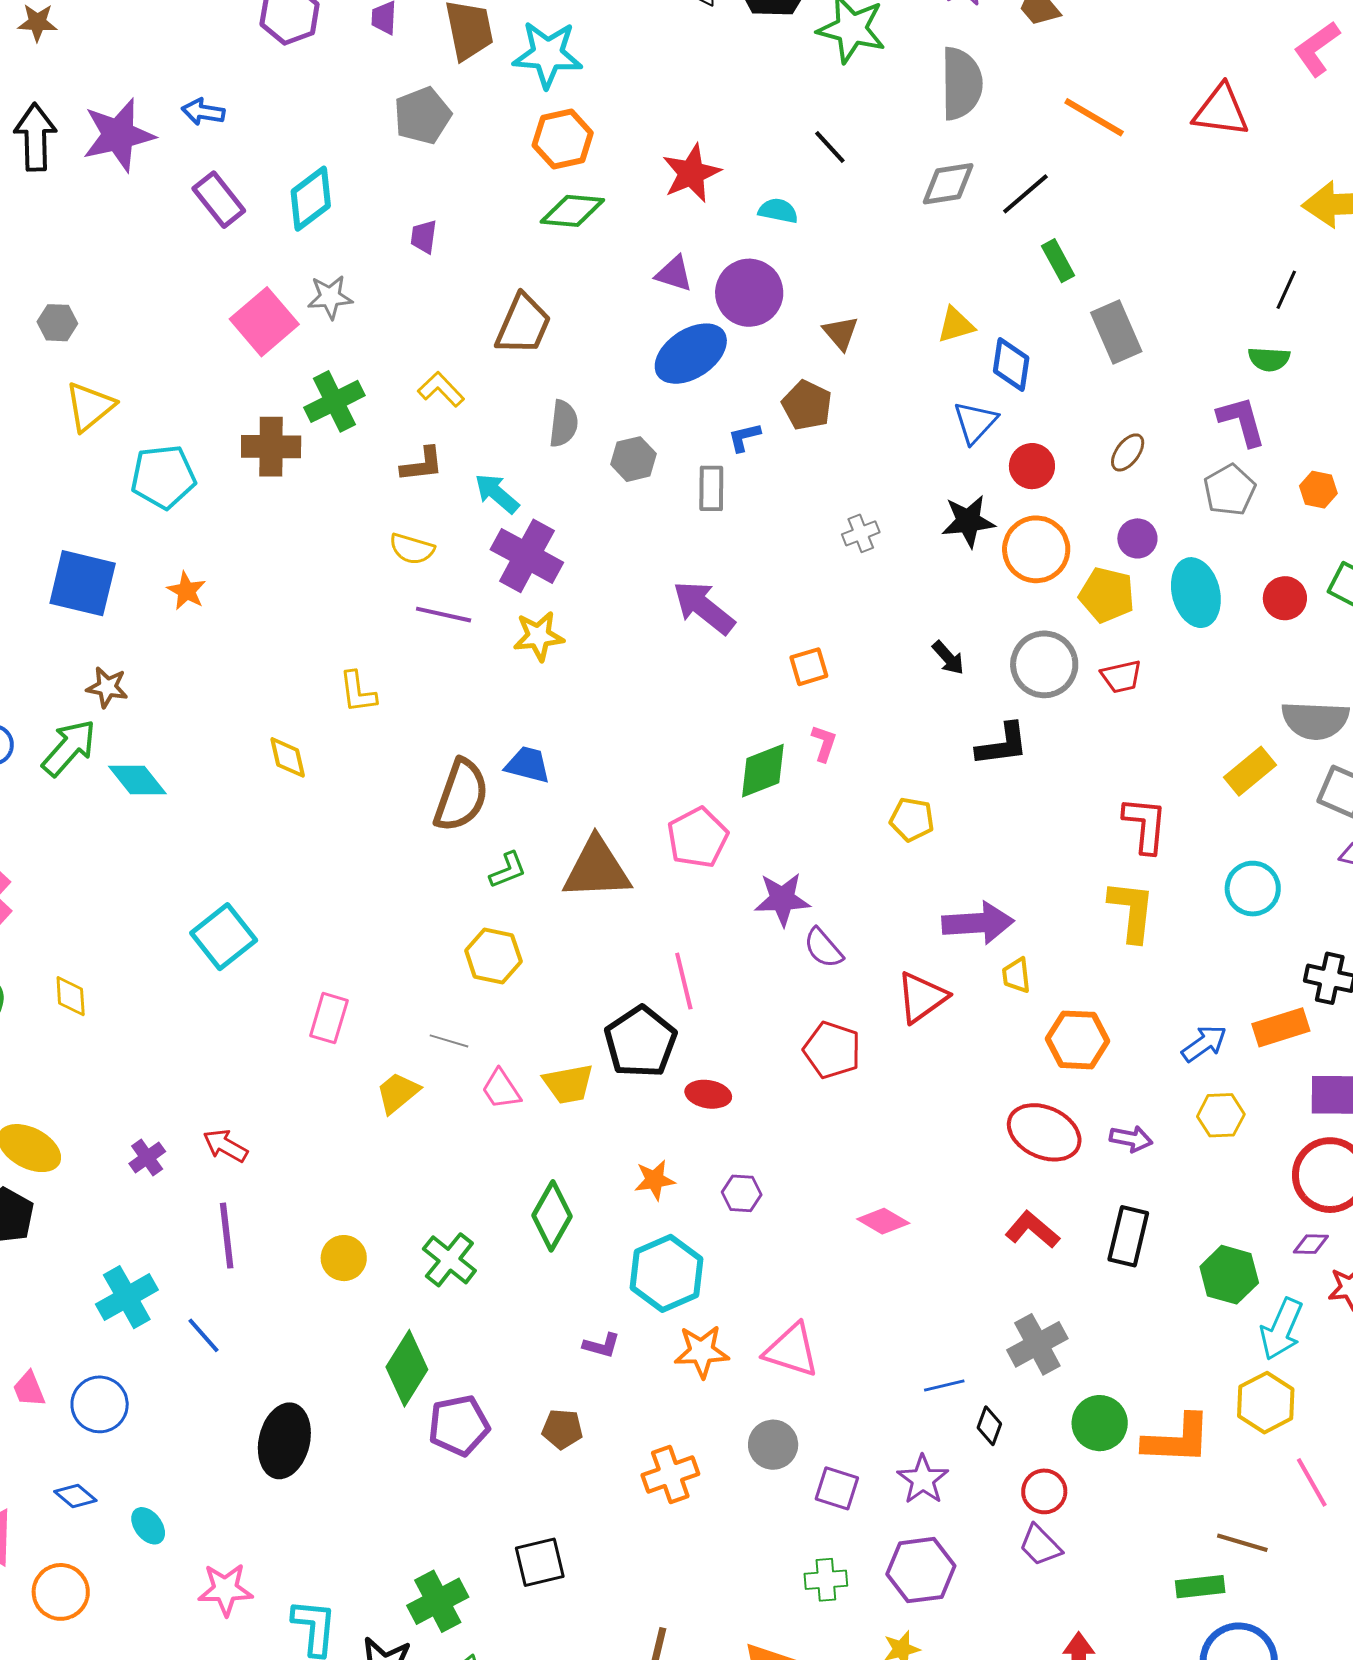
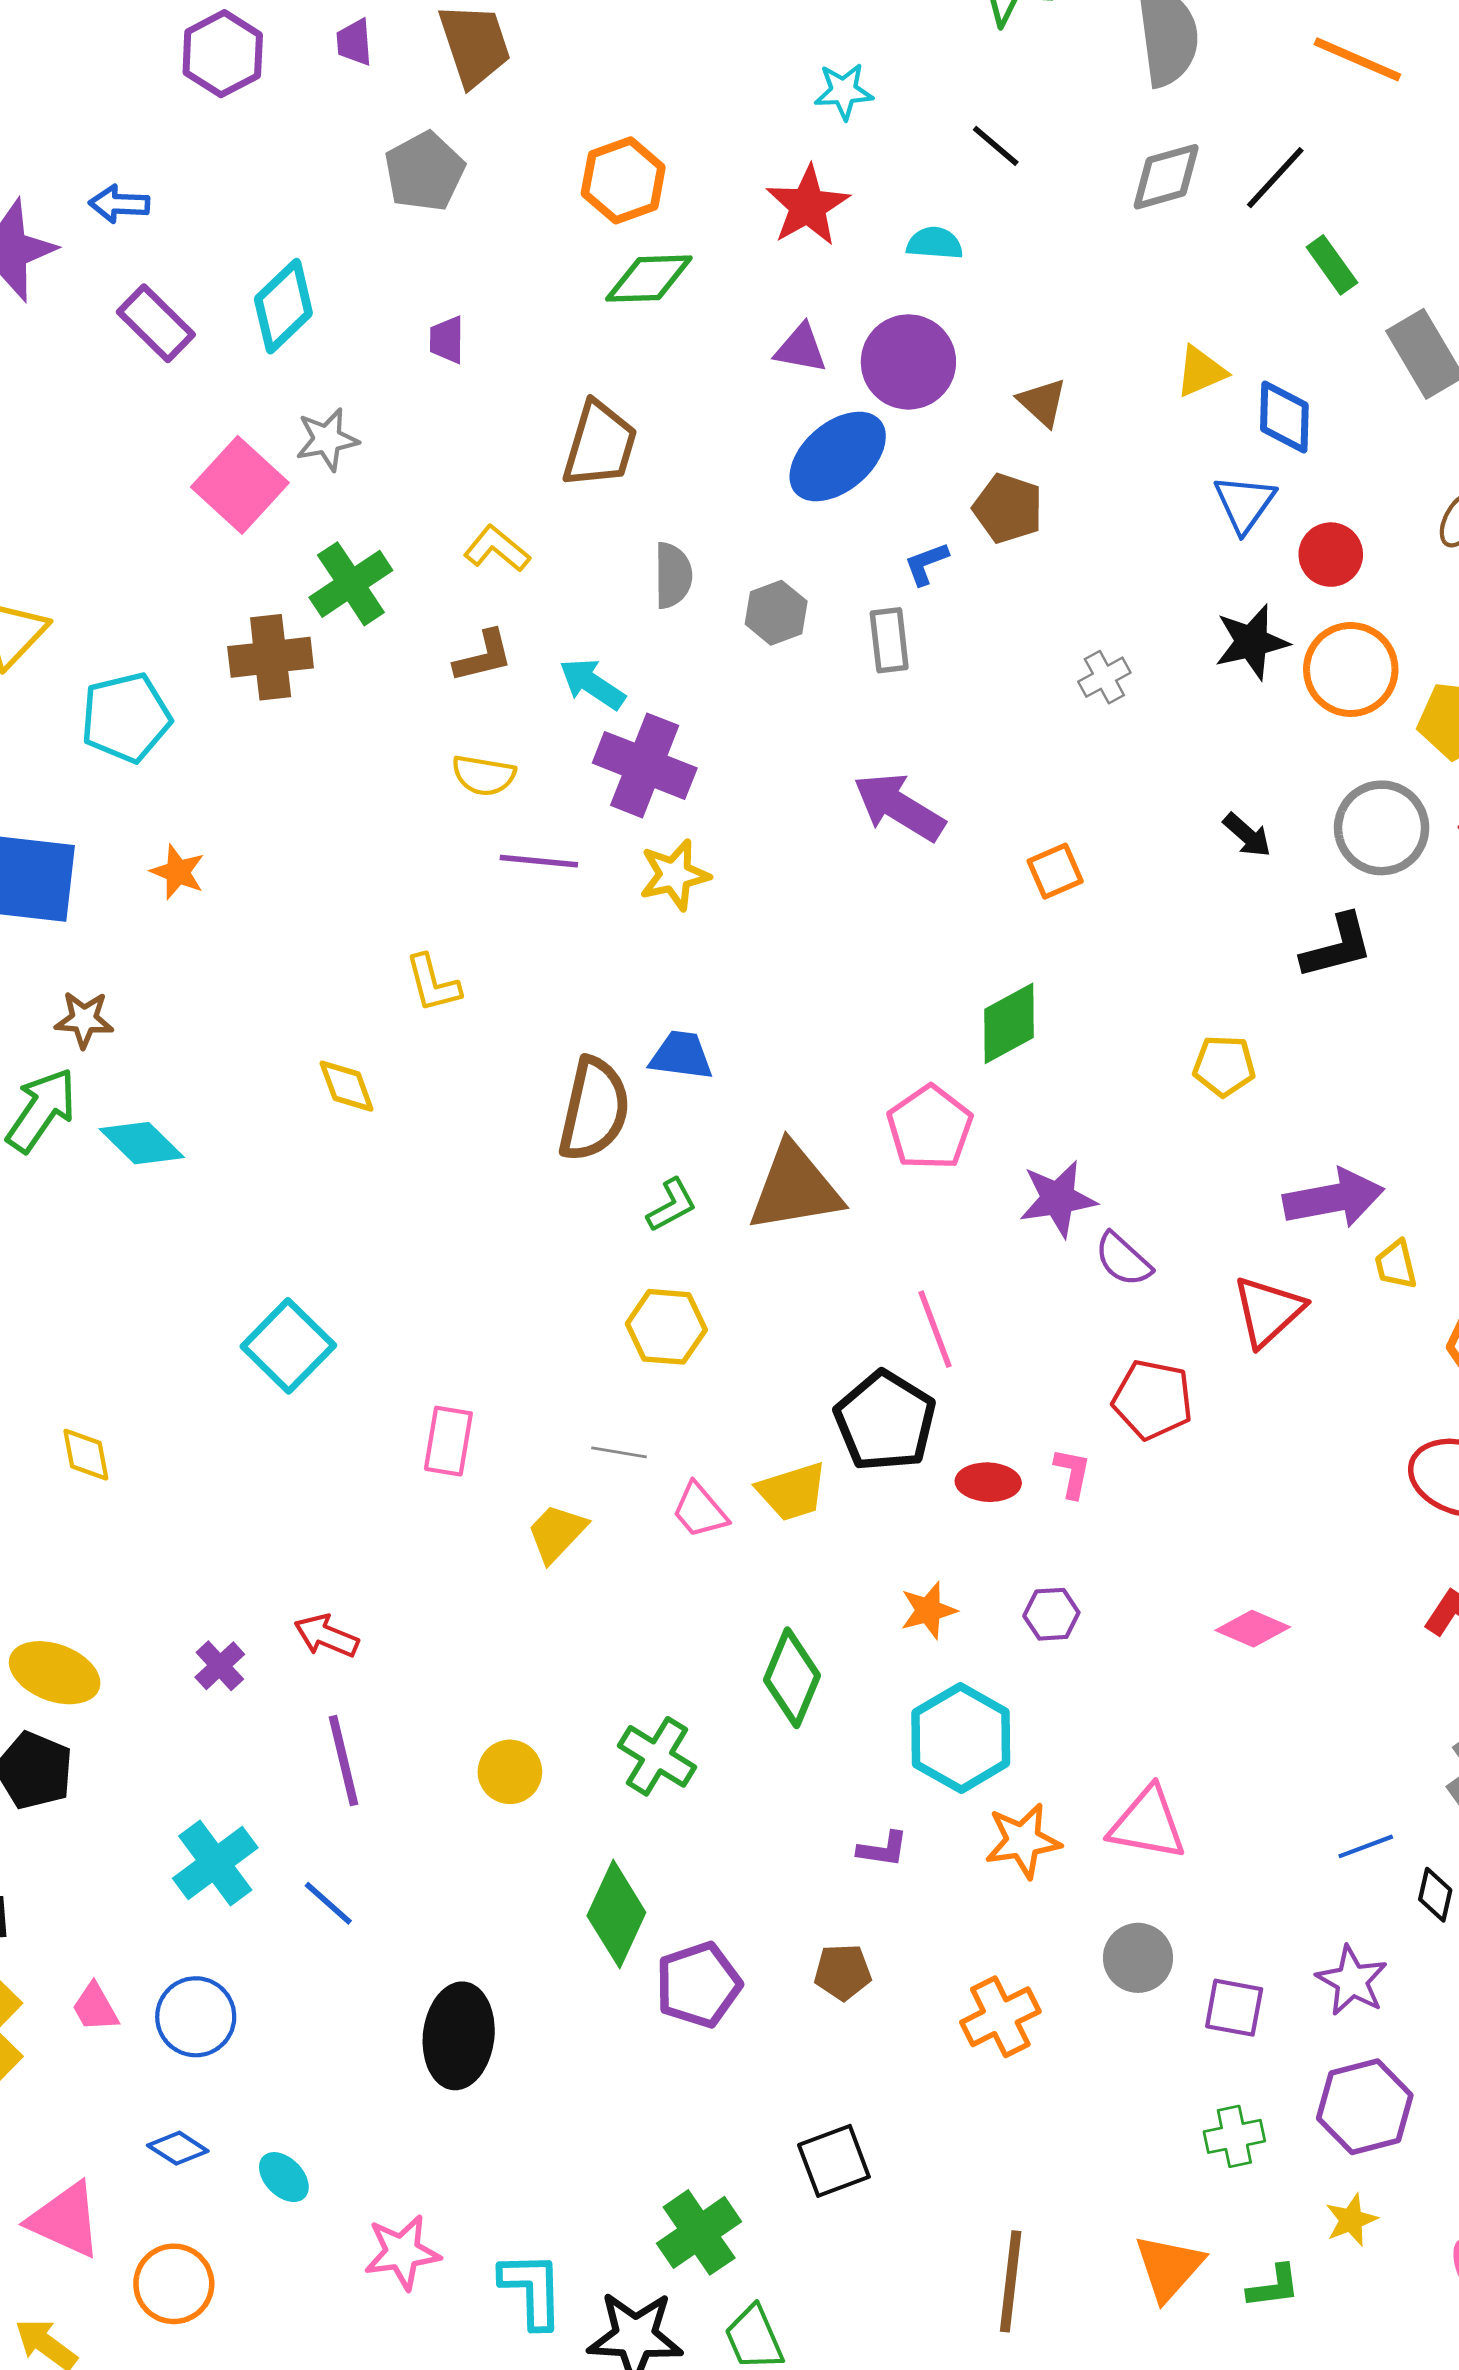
cyan star: (548, 54) -> (844, 91), moved, size x0.6
pink L-shape: (824, 743) -> (1072, 1473), moved

